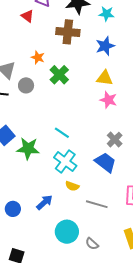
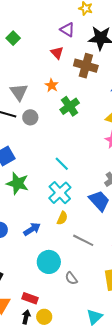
red triangle: (27, 16) -> (57, 53), moved
gray circle: (26, 85) -> (30, 117), moved
green star: (28, 148) -> (18, 183), moved
yellow semicircle: (72, 186) -> (62, 218), turned -96

